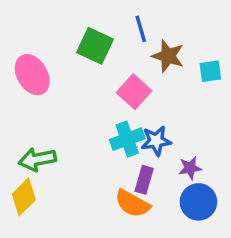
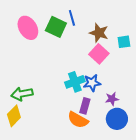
blue line: (141, 29) -> (72, 18), moved
pink ellipse: (32, 75) -> (28, 28), moved
pink square: (134, 92) -> (99, 54), moved

